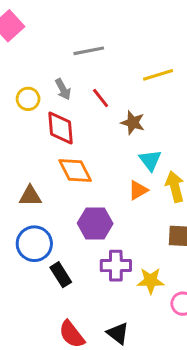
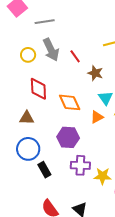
gray line: (89, 51) -> (45, 22), moved
gray arrow: (63, 89) -> (51, 50), size x1.6
red diamond: (60, 128) -> (38, 89), moved
orange diamond: (75, 170) -> (70, 102), moved

